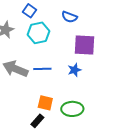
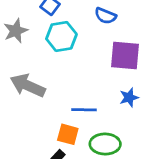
blue line: (42, 69) -> (84, 110), moved
blue star: (74, 70) -> (129, 97), moved

